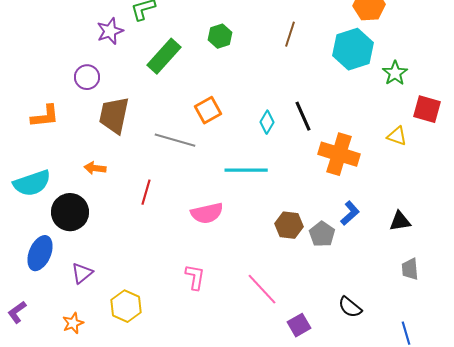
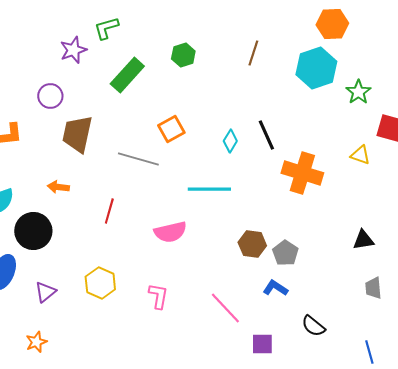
blue L-shape: (350, 213) -> (275, 288), moved, turned -105
yellow hexagon: (126, 306) -> (100, 283), moved
purple square: (299, 325) -> (262, 344), turned 30

